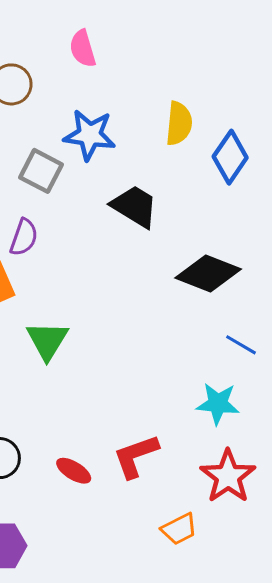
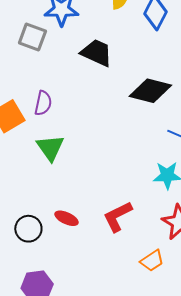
purple semicircle: (24, 237) -> (43, 103), moved
red ellipse: (74, 471) -> (67, 218), moved

